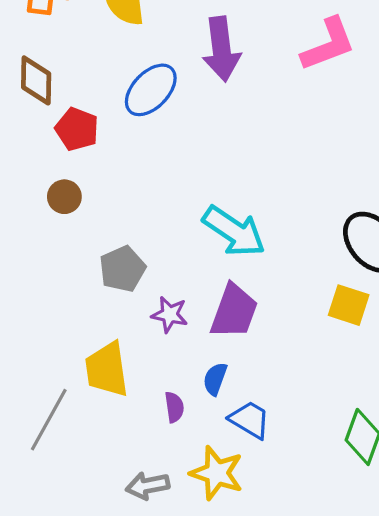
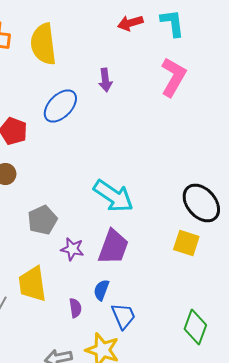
pink L-shape: (328, 44) -> (173, 77), turned -39
purple arrow: (221, 49) -> (105, 80), size x0.6
blue trapezoid: (250, 420) -> (123, 316), turned 36

